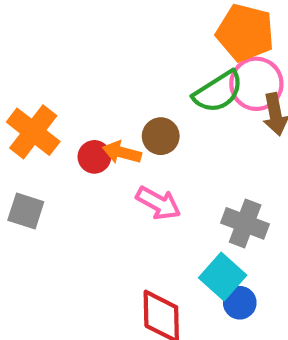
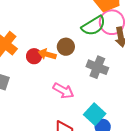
pink arrow: (158, 203) -> (63, 91), moved
gray cross: (245, 223) -> (97, 67), moved

